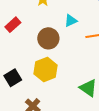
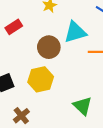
cyan triangle: (71, 21) -> (75, 32), size x1.6

